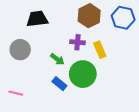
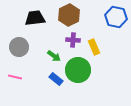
brown hexagon: (89, 16) -> (69, 15), moved
pink line: (16, 93) -> (15, 77), moved

